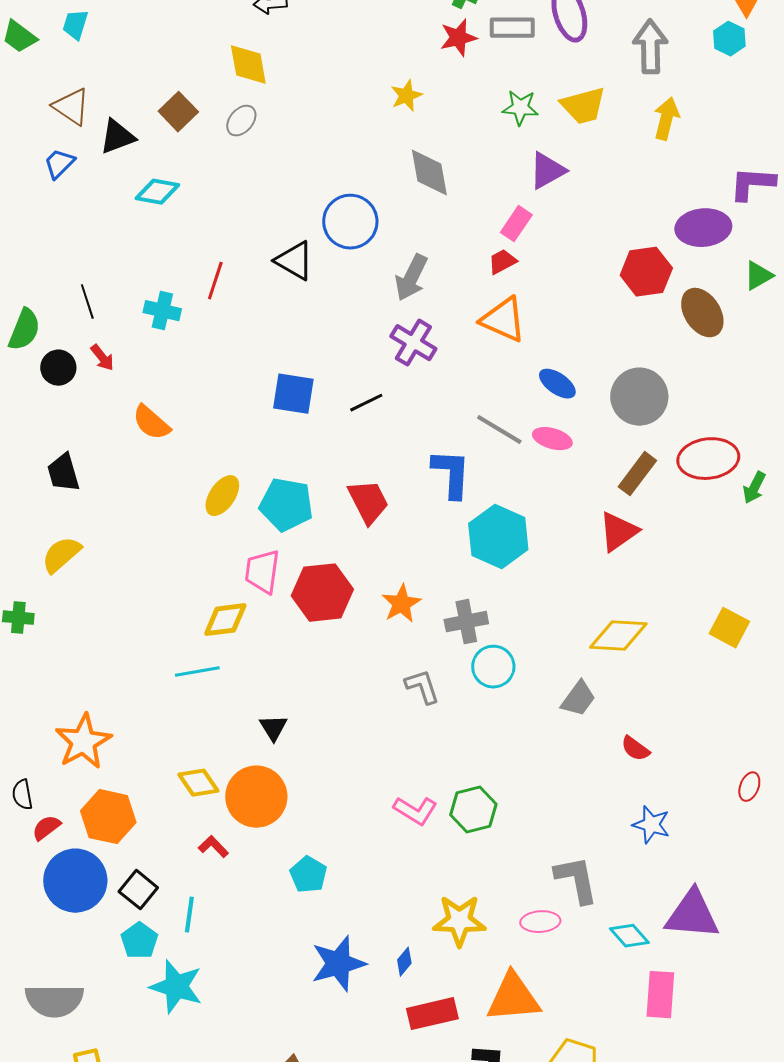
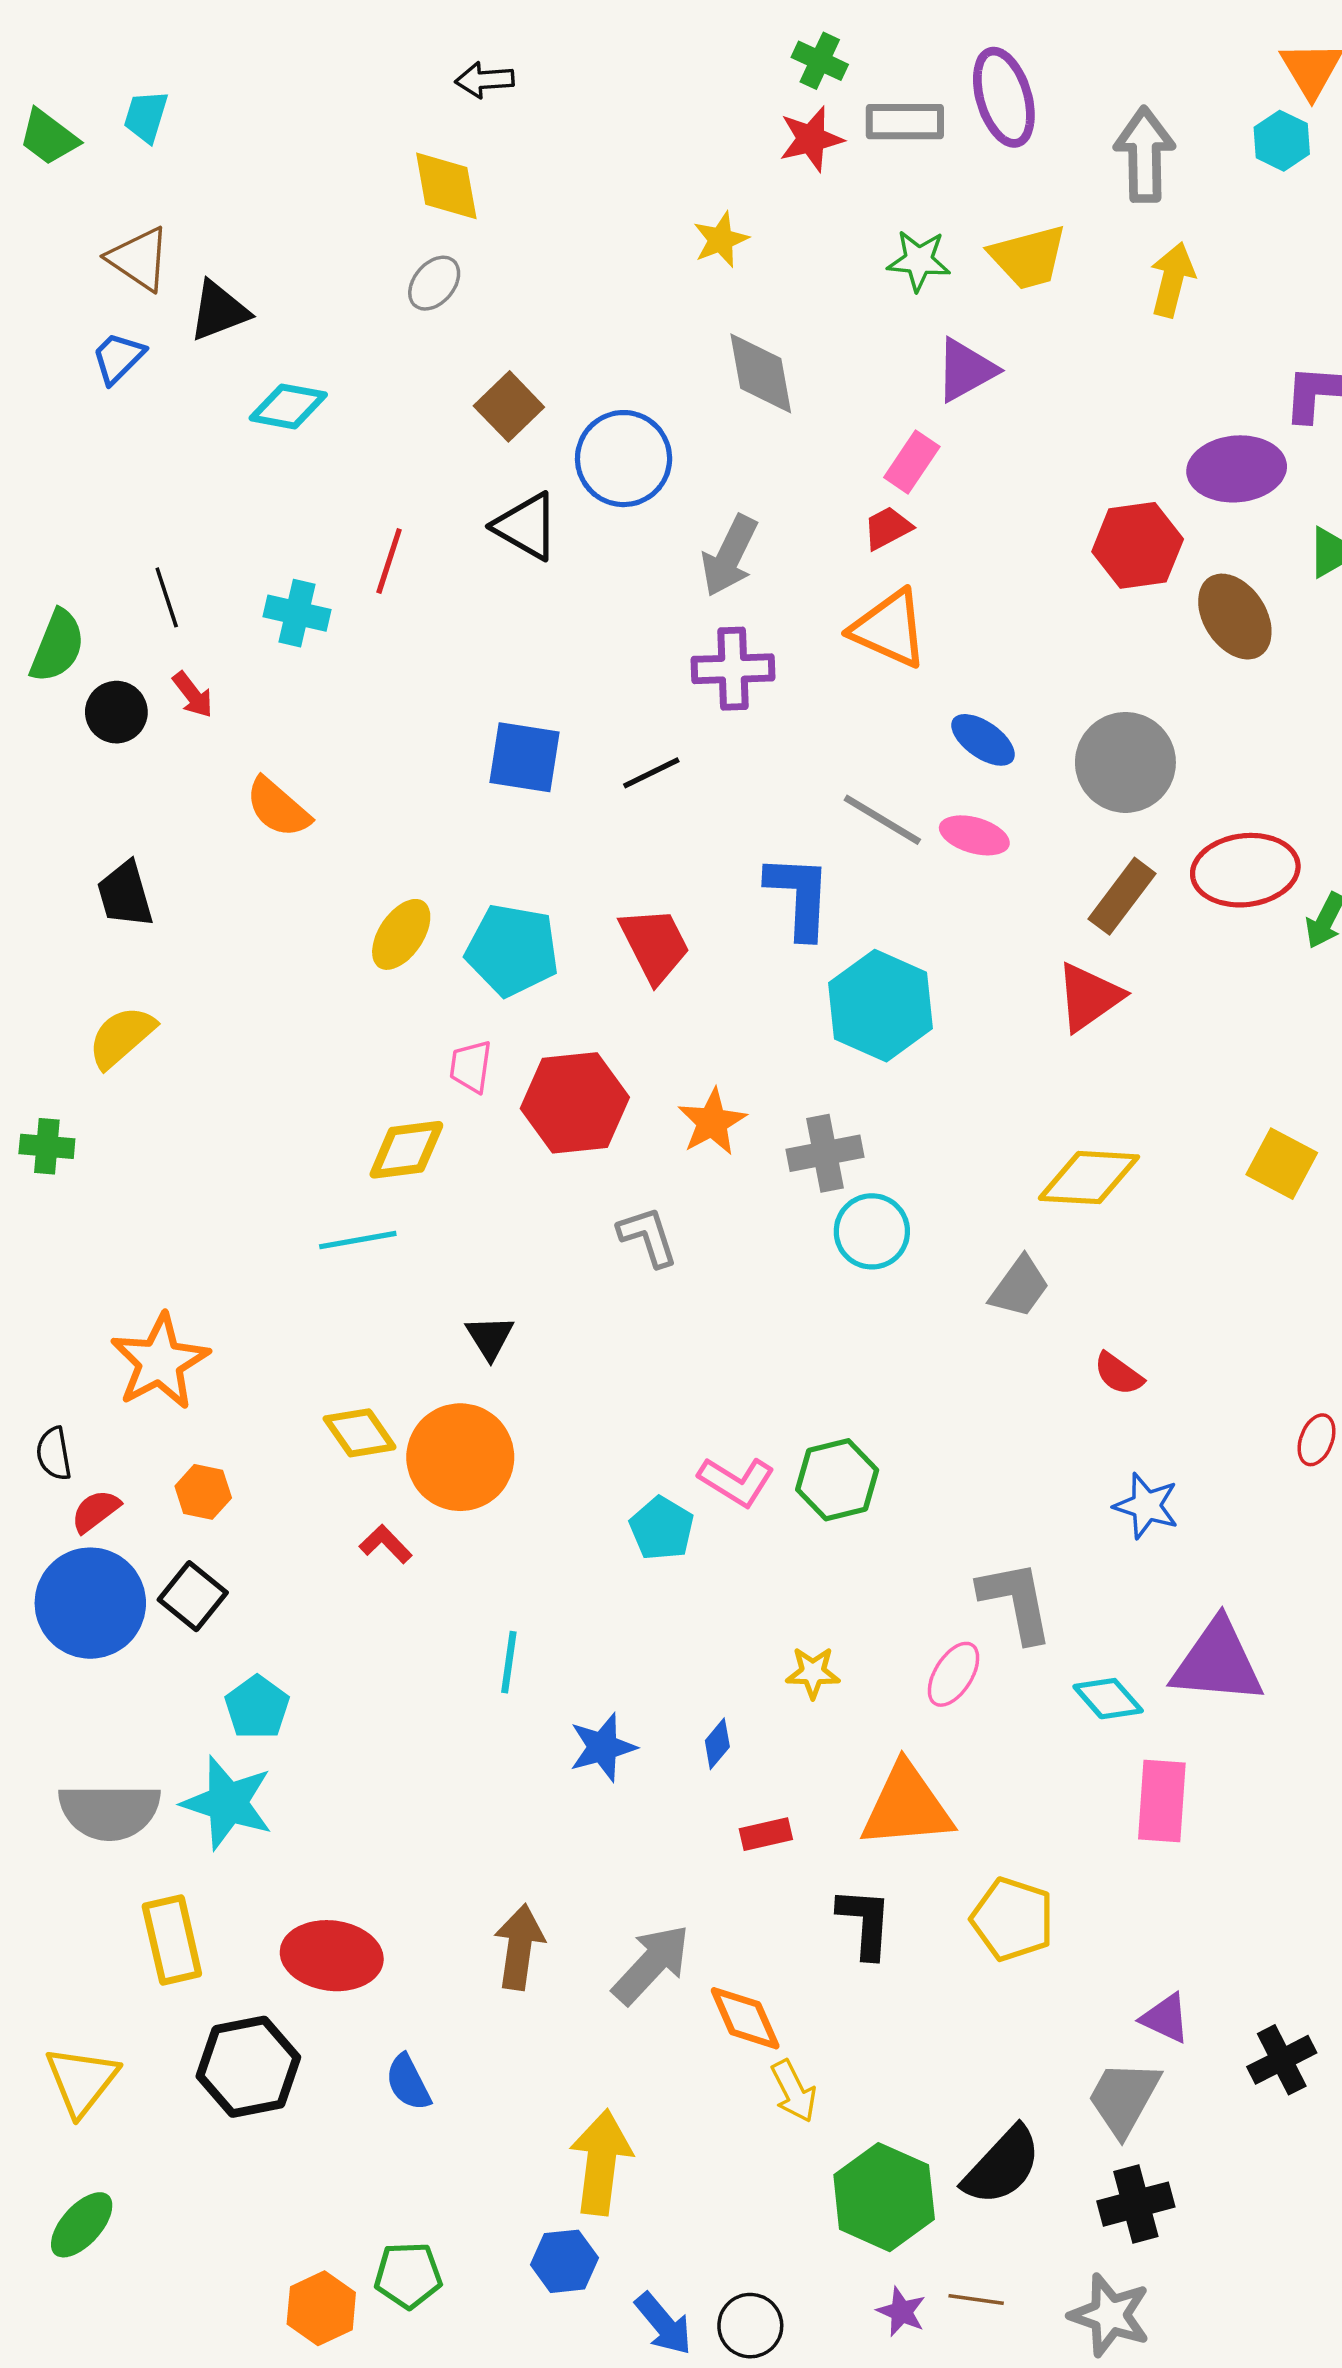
brown square: (178, 112) -> (509, 406), moved
purple cross: (413, 343) -> (733, 669), turned -33
pink trapezoid: (262, 572) -> (471, 1066), size x0.7
gray L-shape: (422, 687) -> (648, 1237), moved
orange hexagon: (108, 817) -> (203, 1492), size x0.6
cyan pentagon: (308, 875) -> (662, 1528), moved
blue circle: (75, 881) -> (90, 1603), moved
black square: (138, 890) -> (193, 1596), moved
cyan line: (189, 915) -> (509, 1662), moved
yellow star: (459, 921) -> (813, 1673), size x0.6
pink ellipse: (540, 922) -> (954, 1674), turned -54
blue star: (338, 964) -> (603, 1747), size x0.7
cyan star: (176, 987) -> (228, 1803), moved
red rectangle: (432, 1014) -> (766, 1834), size x0.6

